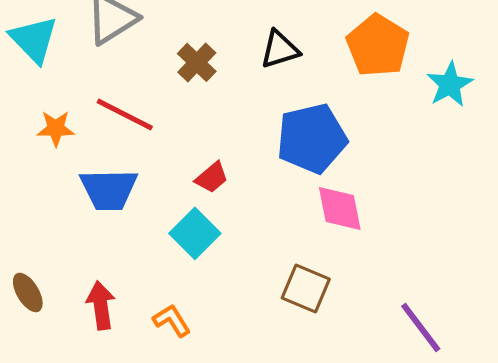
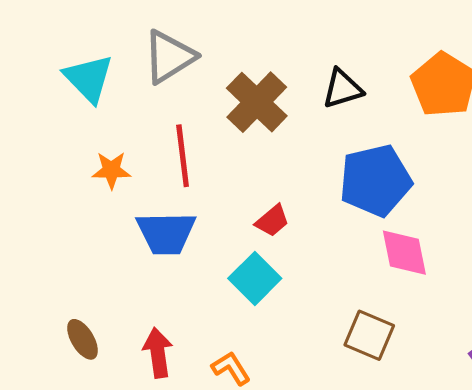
brown cross: (197, 62) -> (257, 102), size x1.5
red line: (125, 114) -> (183, 156), turned 56

